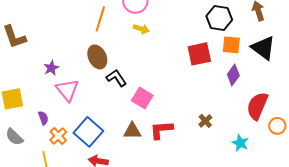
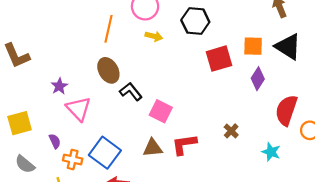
black hexagon: (219, 18) -> (195, 21), moved
orange cross: (58, 136) -> (73, 160), turned -30

